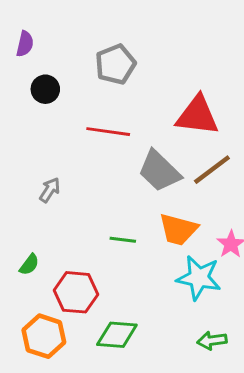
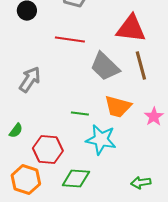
brown line: (212, 170) -> (141, 66), turned -68
gray arrow: (50, 190) -> (30, 80), size x1.5
cyan star: (199, 278) -> (101, 140), moved

